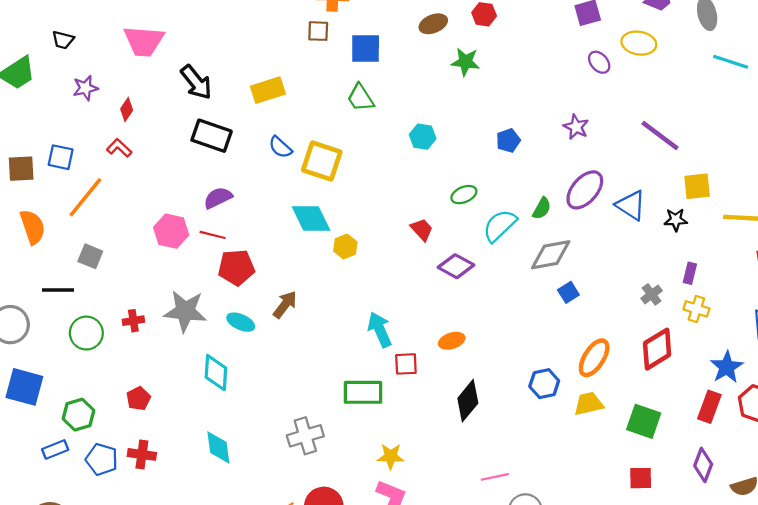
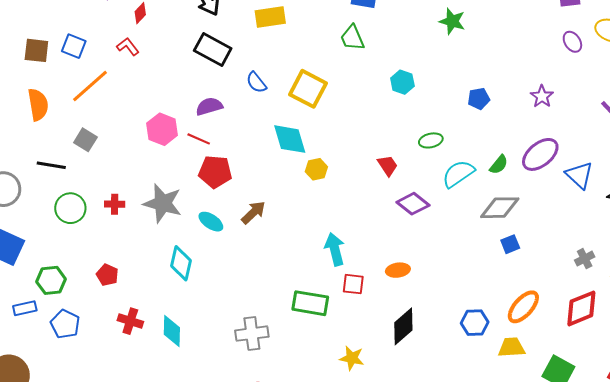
blue semicircle: (280, 147) -> (256, 82), moved
red pentagon: (138, 399) -> (107, 275), turned -30
red cross: (142, 454) -> (130, 321), moved
yellow star: (391, 456) -> (352, 358), moved

